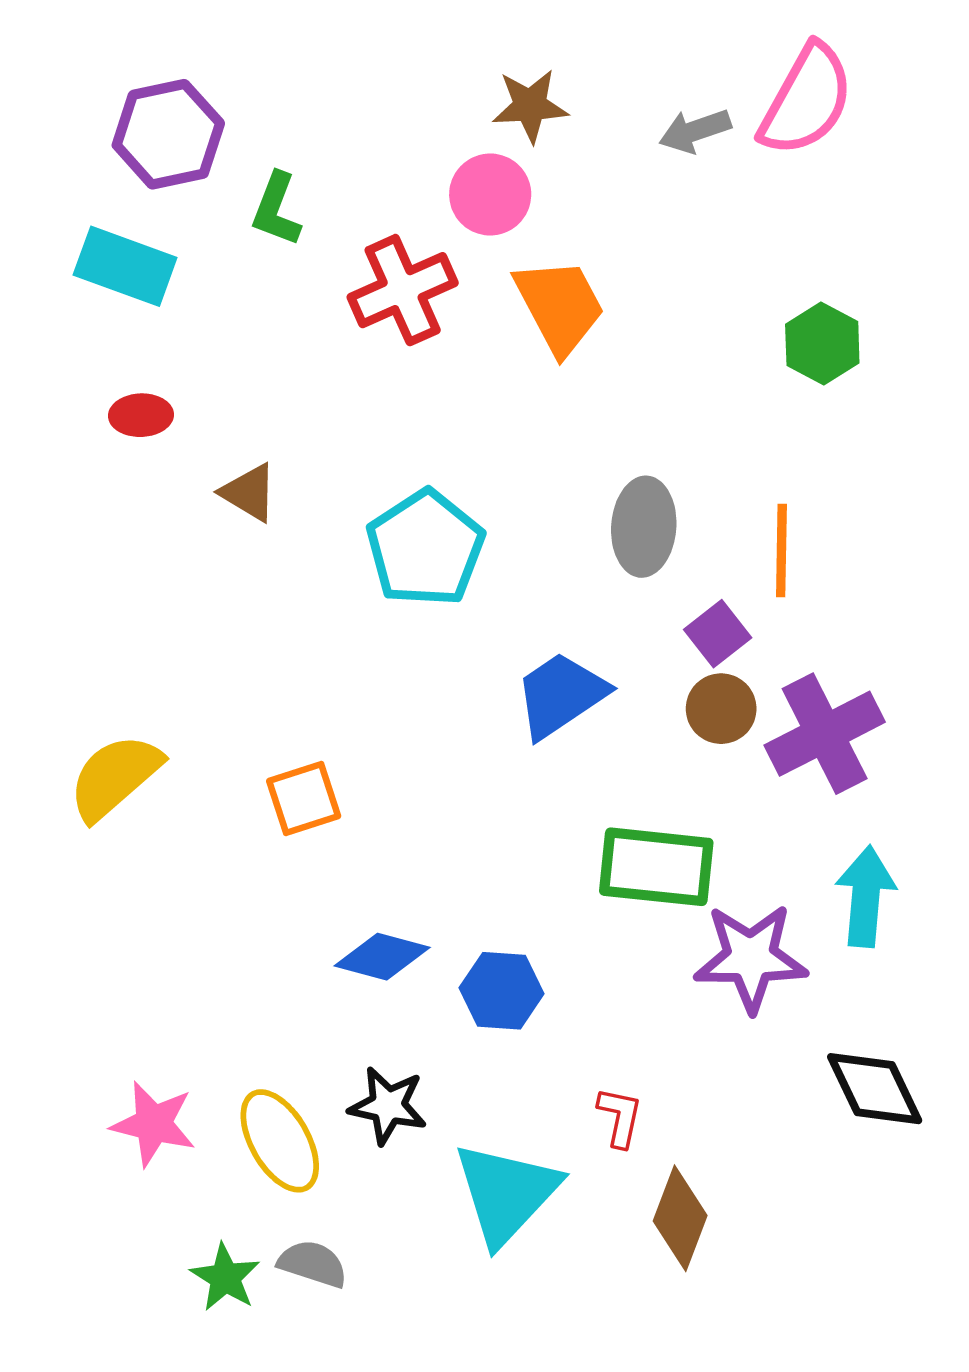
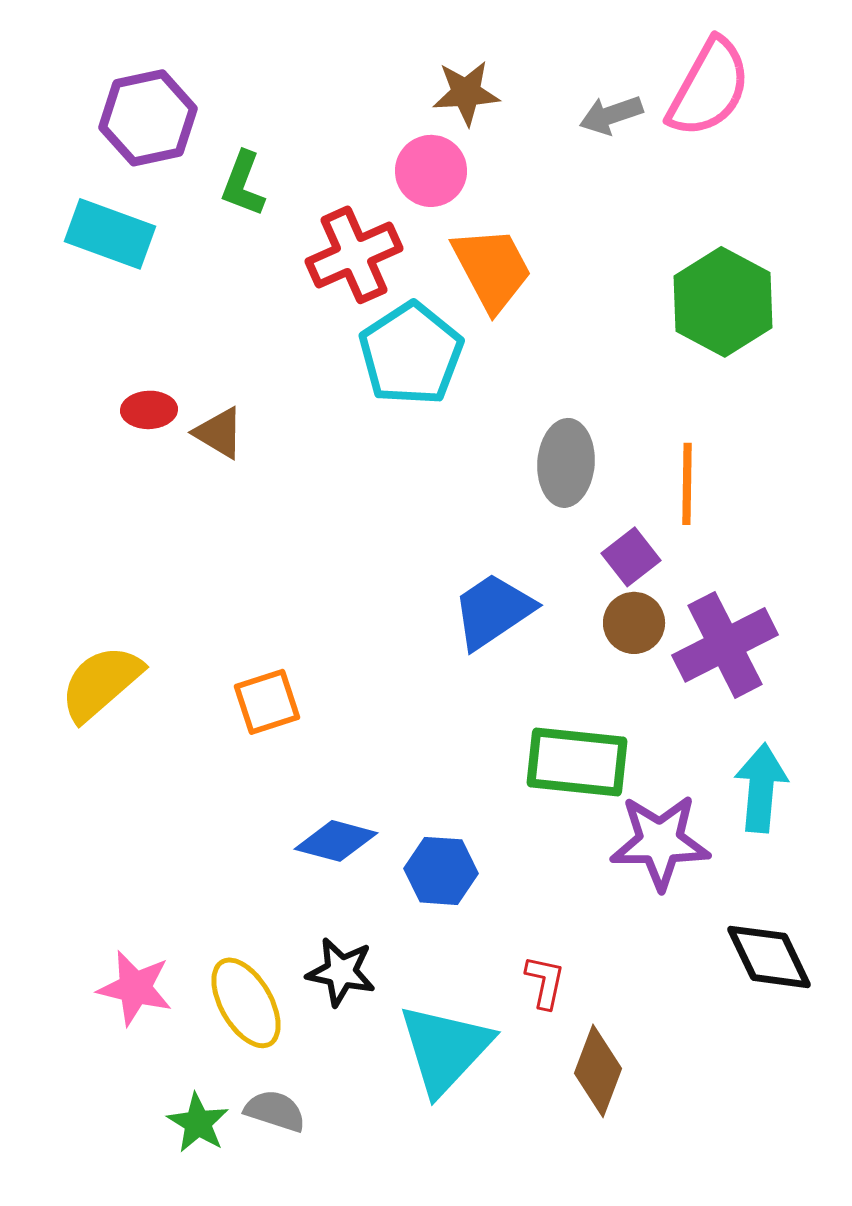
green hexagon: (822, 344) -> (723, 302), size x1.5
red ellipse: (141, 415) -> (149, 410), moved
cyan pentagon: (425, 548) -> (411, 354), moved

